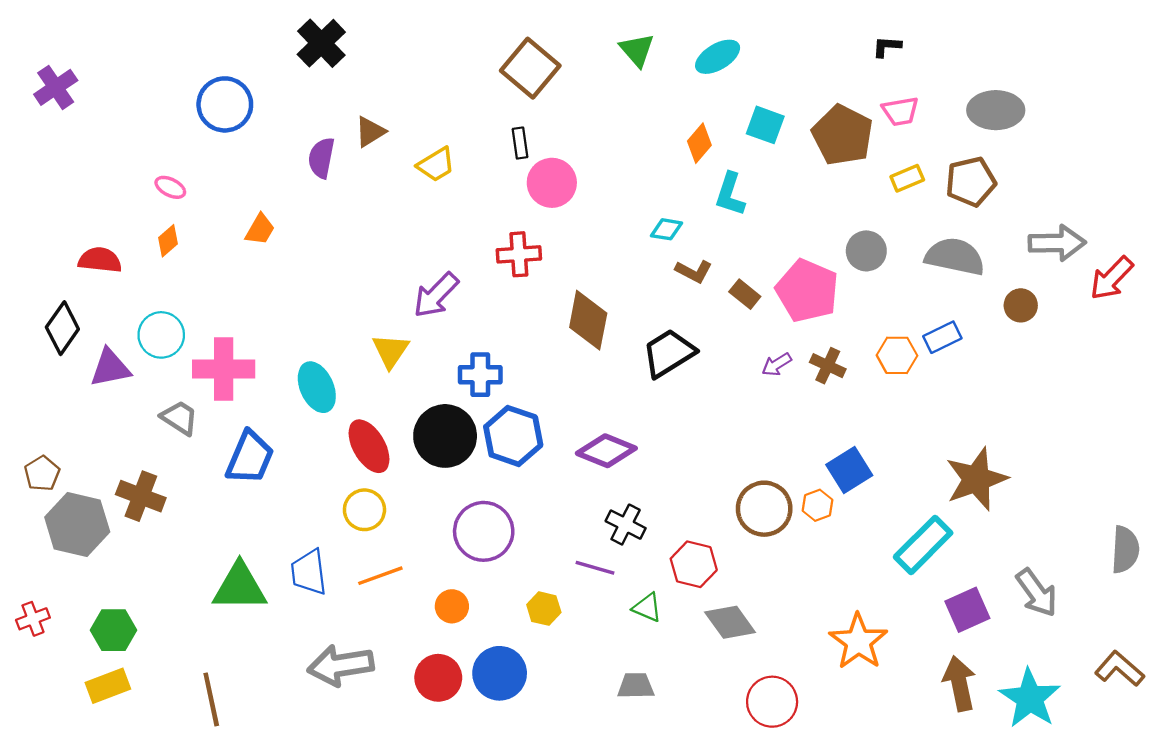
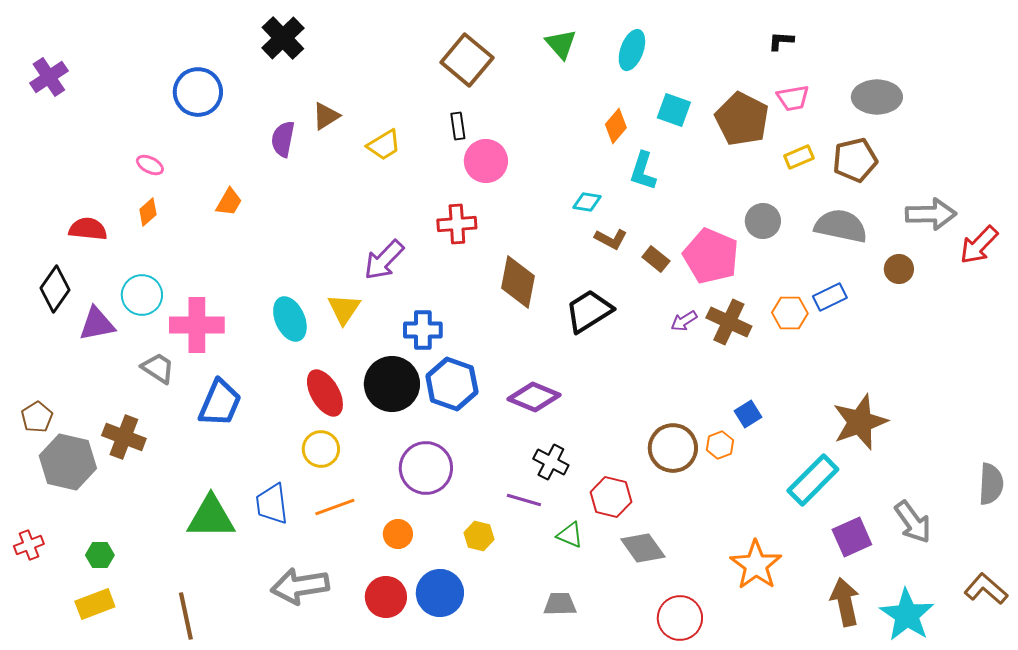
cyan ellipse: (718, 57) -> (632, 50), turned -39
brown cross: (828, 366) -> (729, 322), size x1.4
cyan ellipse: (317, 387) -> (290, 319), moved
blue square: (849, 470) -> (748, 414), size x0.7
green hexagon: (114, 630) -> (100, 555), size x0.7

